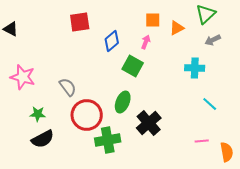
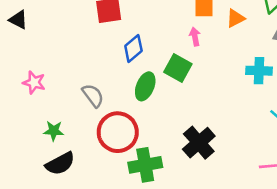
blue diamond: (112, 41) -> (133, 48), moved
pink arrow: (146, 42) -> (195, 37), turned -32
pink star: (23, 77) -> (34, 82), size x0.7
green ellipse: (123, 102) -> (145, 86), moved

